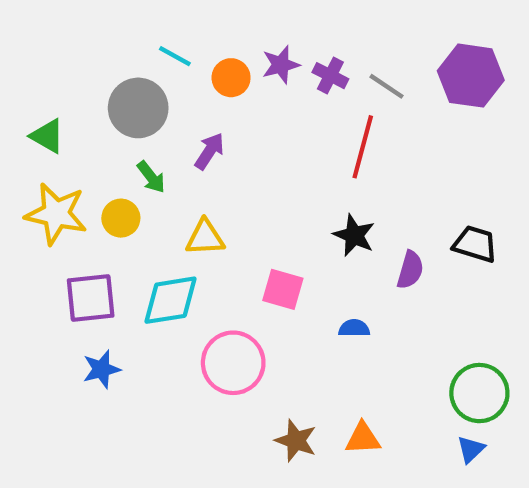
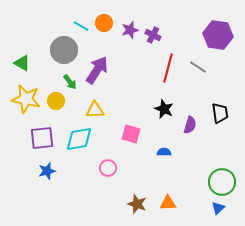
orange circle: (231, 78) -> (104, 23), moved
gray line: (387, 86) -> (198, 67), moved
purple arrow: (209, 151) -> (97, 70), size x1.6
black trapezoid: (475, 244) -> (220, 113), turned 65
pink circle: (233, 363) -> (108, 168), size x0.6

